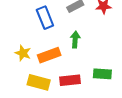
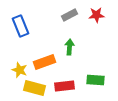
blue rectangle: (45, 18) -> (20, 26), moved
yellow star: (23, 53) -> (20, 70), moved

